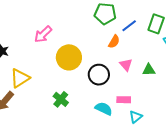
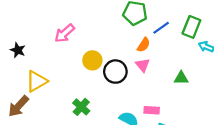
yellow circle: (69, 57) -> (92, 60), size x0.7
pink triangle: (126, 65) -> (143, 65), moved
black circle: (99, 75) -> (115, 72), moved

